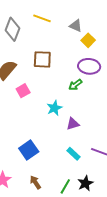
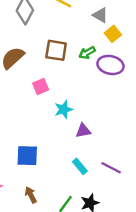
green arrow: (75, 85) -> (87, 53), moved
pink square: (23, 91) -> (41, 87), moved
blue square: (29, 150) -> (27, 156), turned 30

